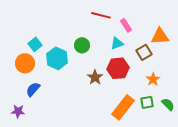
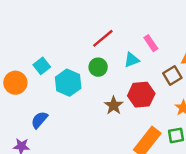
red line: (101, 15) -> (103, 38), moved, turned -54
cyan triangle: (117, 43) -> (132, 60), moved
orange circle: (25, 63) -> (15, 83), moved

